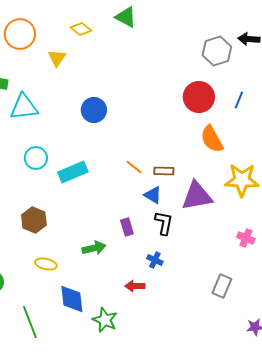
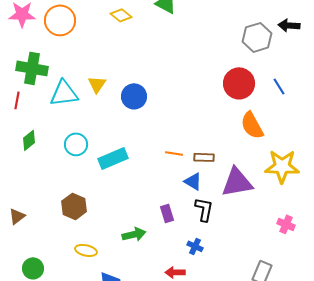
yellow triangle: (57, 58) -> (97, 84), moved
blue line: (239, 100) -> (279, 86), turned -54
orange line: (134, 167) -> (174, 153), turned -30

